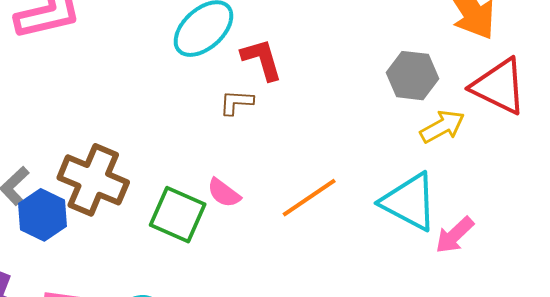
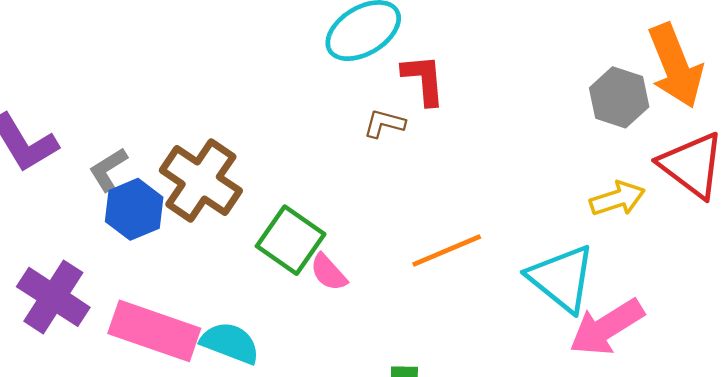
gray hexagon: (412, 76) -> (619, 97), moved
pink semicircle: (224, 193) -> (328, 272), moved
pink arrow: (455, 235) -> (607, 327), size x1.5

